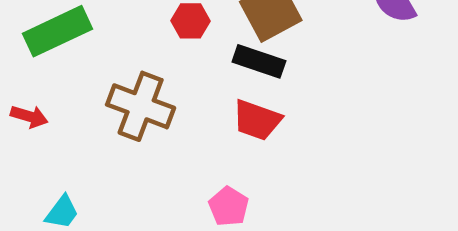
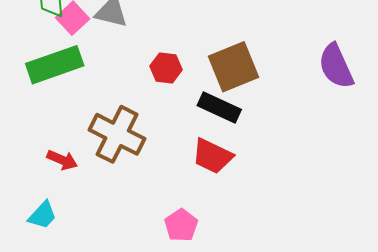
red arrow: (29, 116) -> (62, 160), moved

